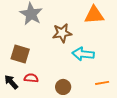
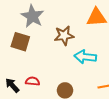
brown square: (20, 54) -> (20, 42), moved

